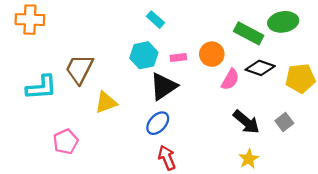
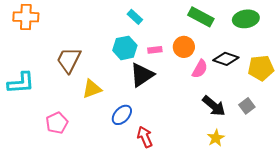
green rectangle: (249, 33) -> (201, 17), moved
cyan L-shape: (41, 87) -> (21, 83), moved
blue ellipse: (158, 123) -> (122, 115), moved

